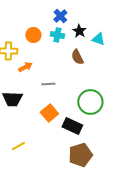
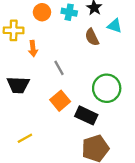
cyan triangle: (98, 39) -> (115, 26), moved
orange arrow: (25, 67) -> (33, 49), turned 112
gray line: (48, 84) -> (59, 68), turned 64

